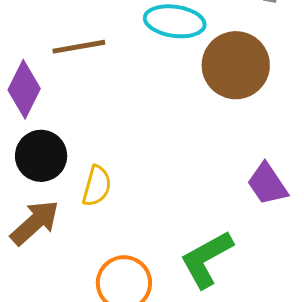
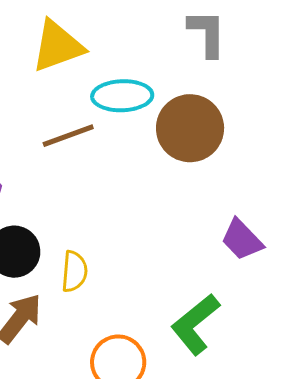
brown line: (79, 47) -> (68, 136), moved

